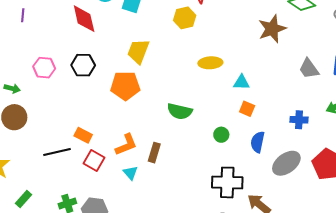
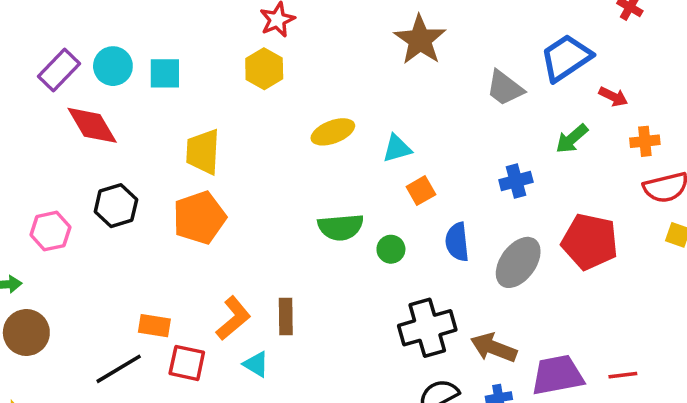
orange square: (247, 109) -> (421, 191), turned -35
green semicircle: (180, 111) -> (341, 227), moved

